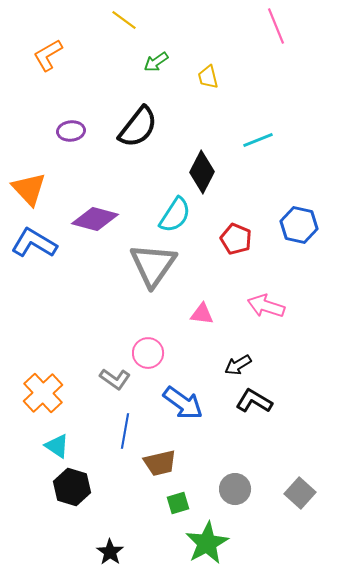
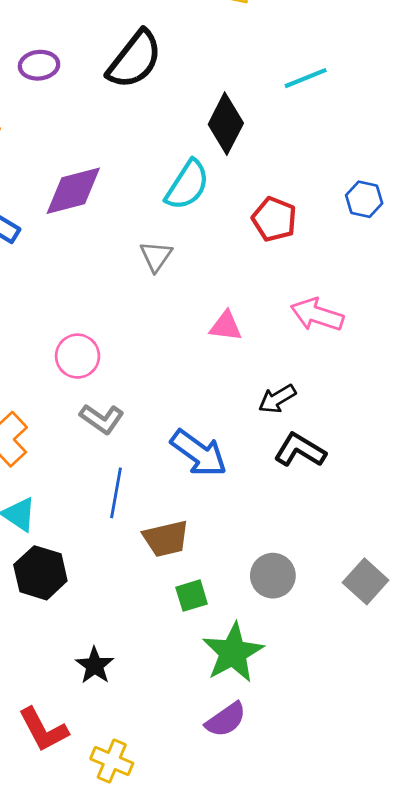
purple diamond: (95, 219) -> (73, 191), turned -30
blue hexagon: (299, 225) -> (364, 199), size x0.7
gray triangle: (153, 265) -> (156, 256), size x0.5
pink circle: (148, 353) -> (78, 356), moved

